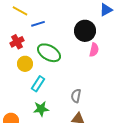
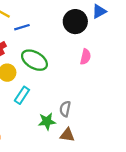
black circle: (85, 31) -> (75, 22), moved
green star: (41, 109) -> (47, 121), moved

